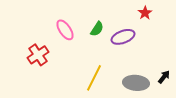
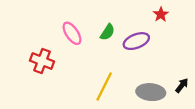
red cross: (38, 55) -> (42, 61), turned -35

